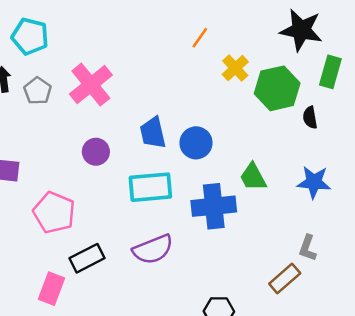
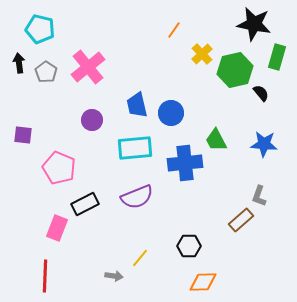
black semicircle: (310, 117) -> (261, 93), turned 150

